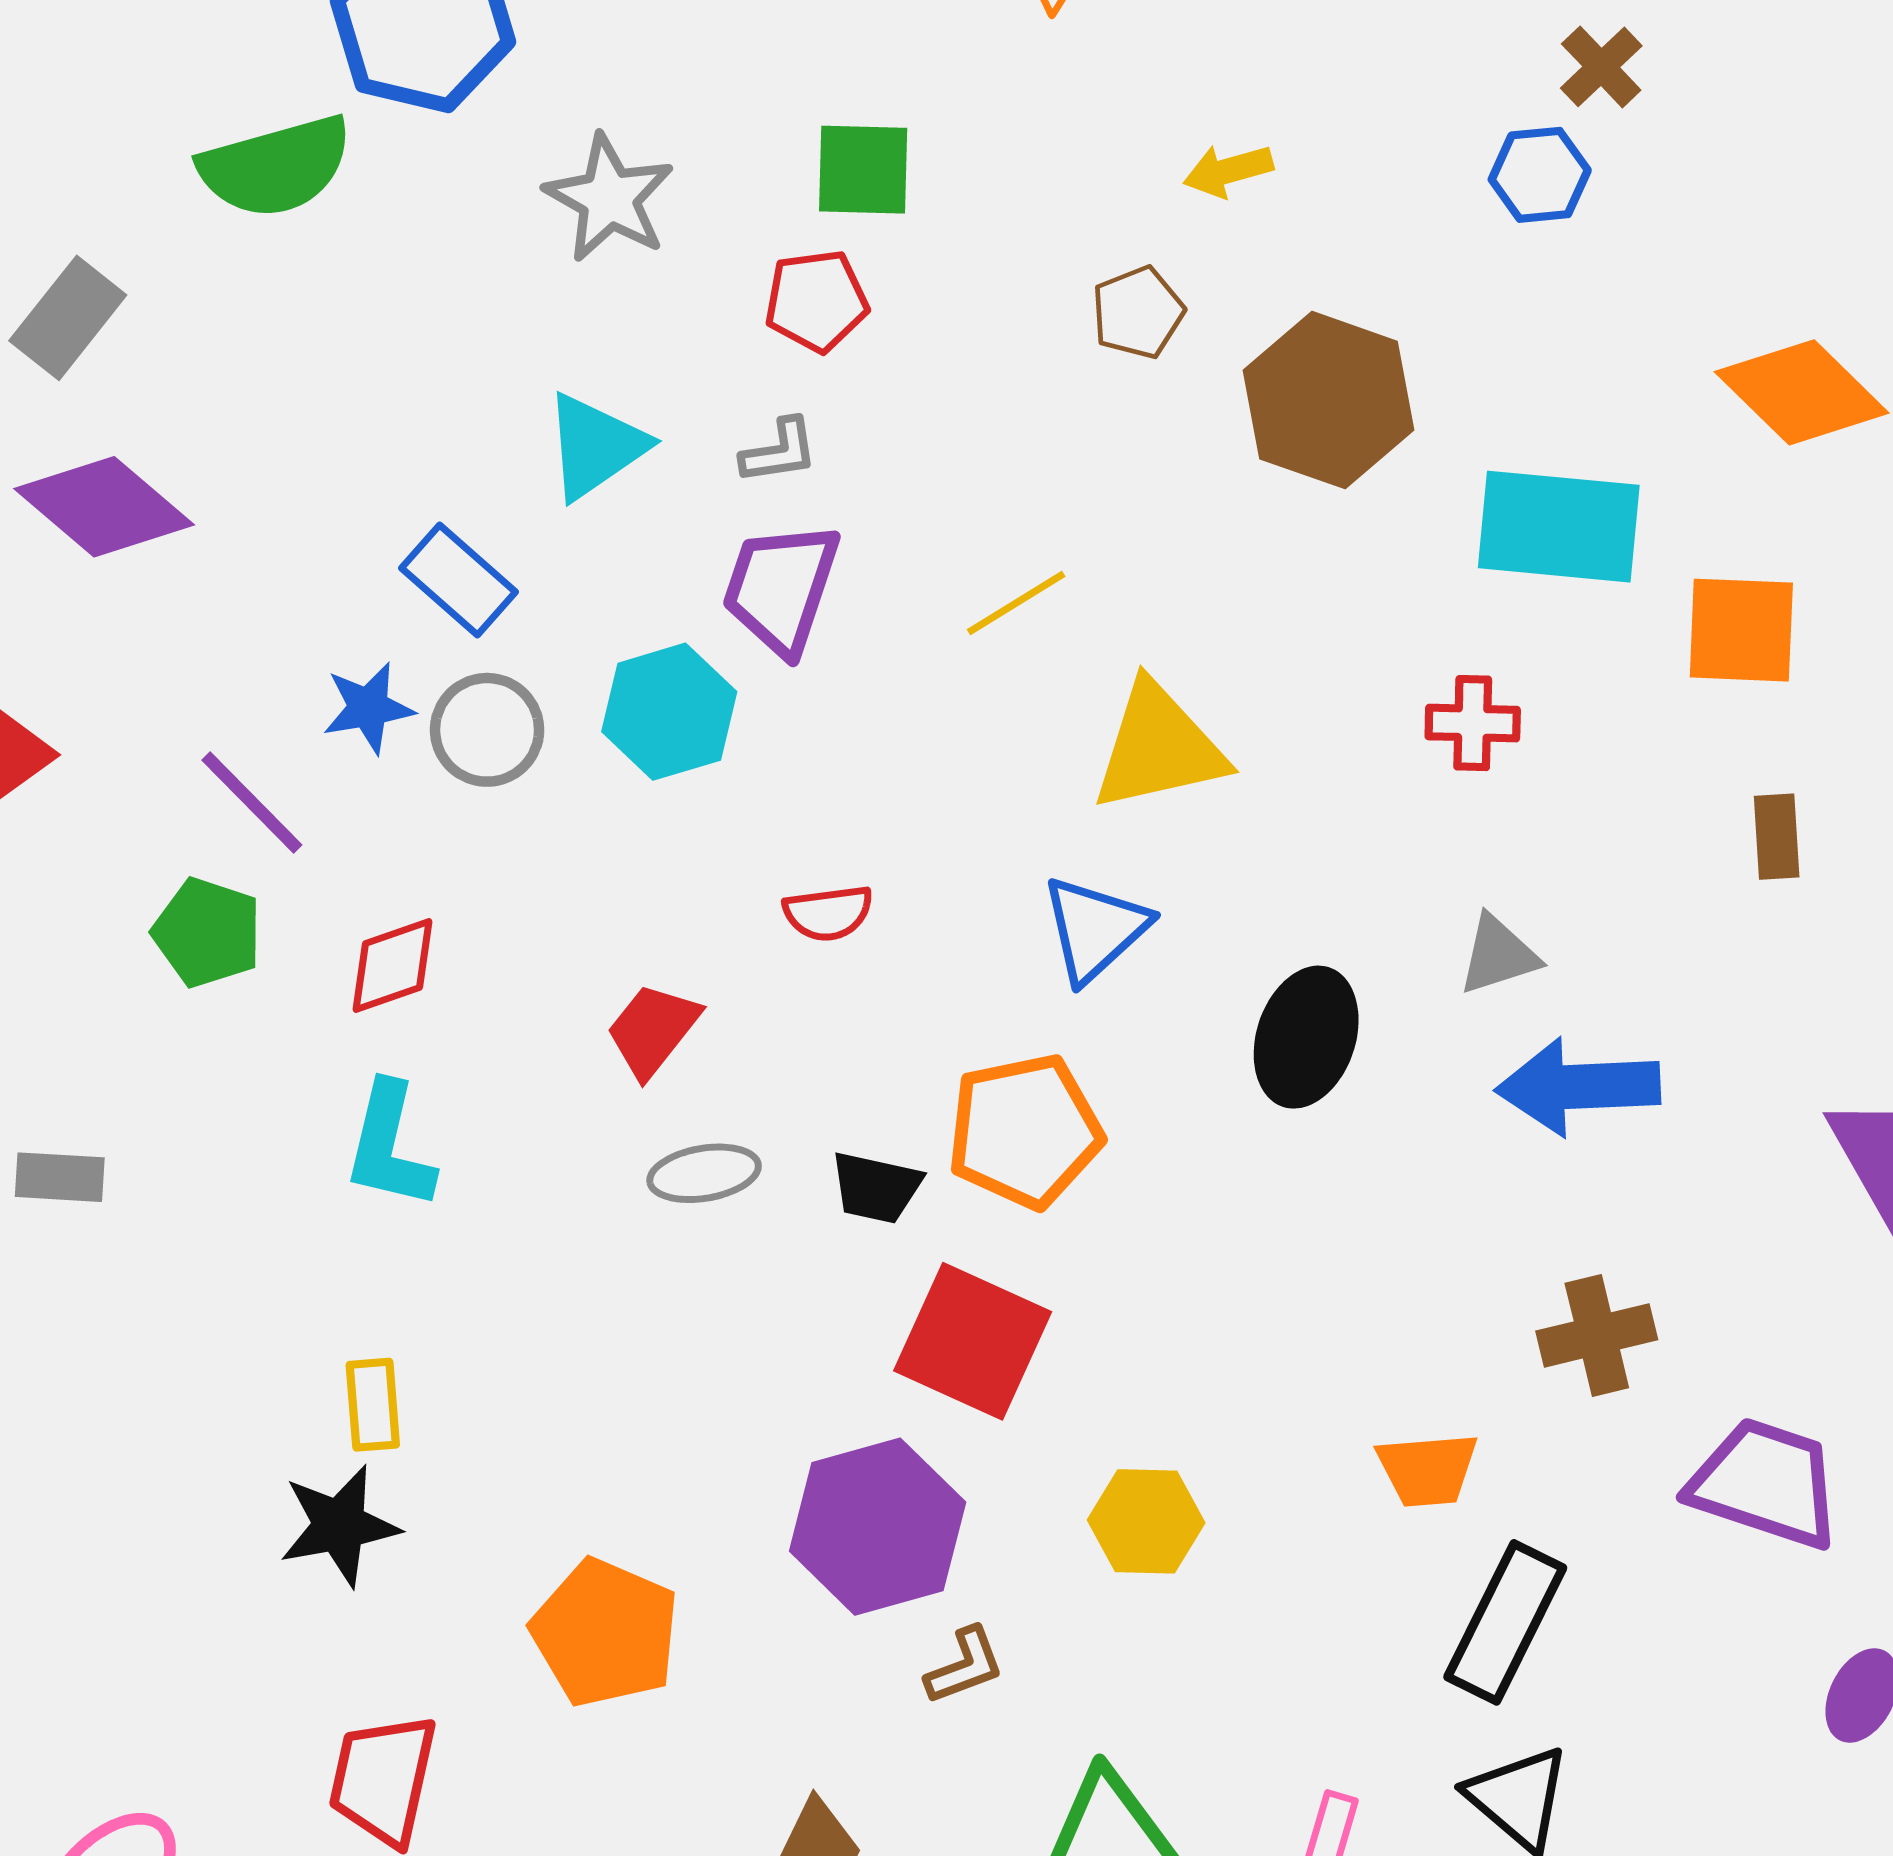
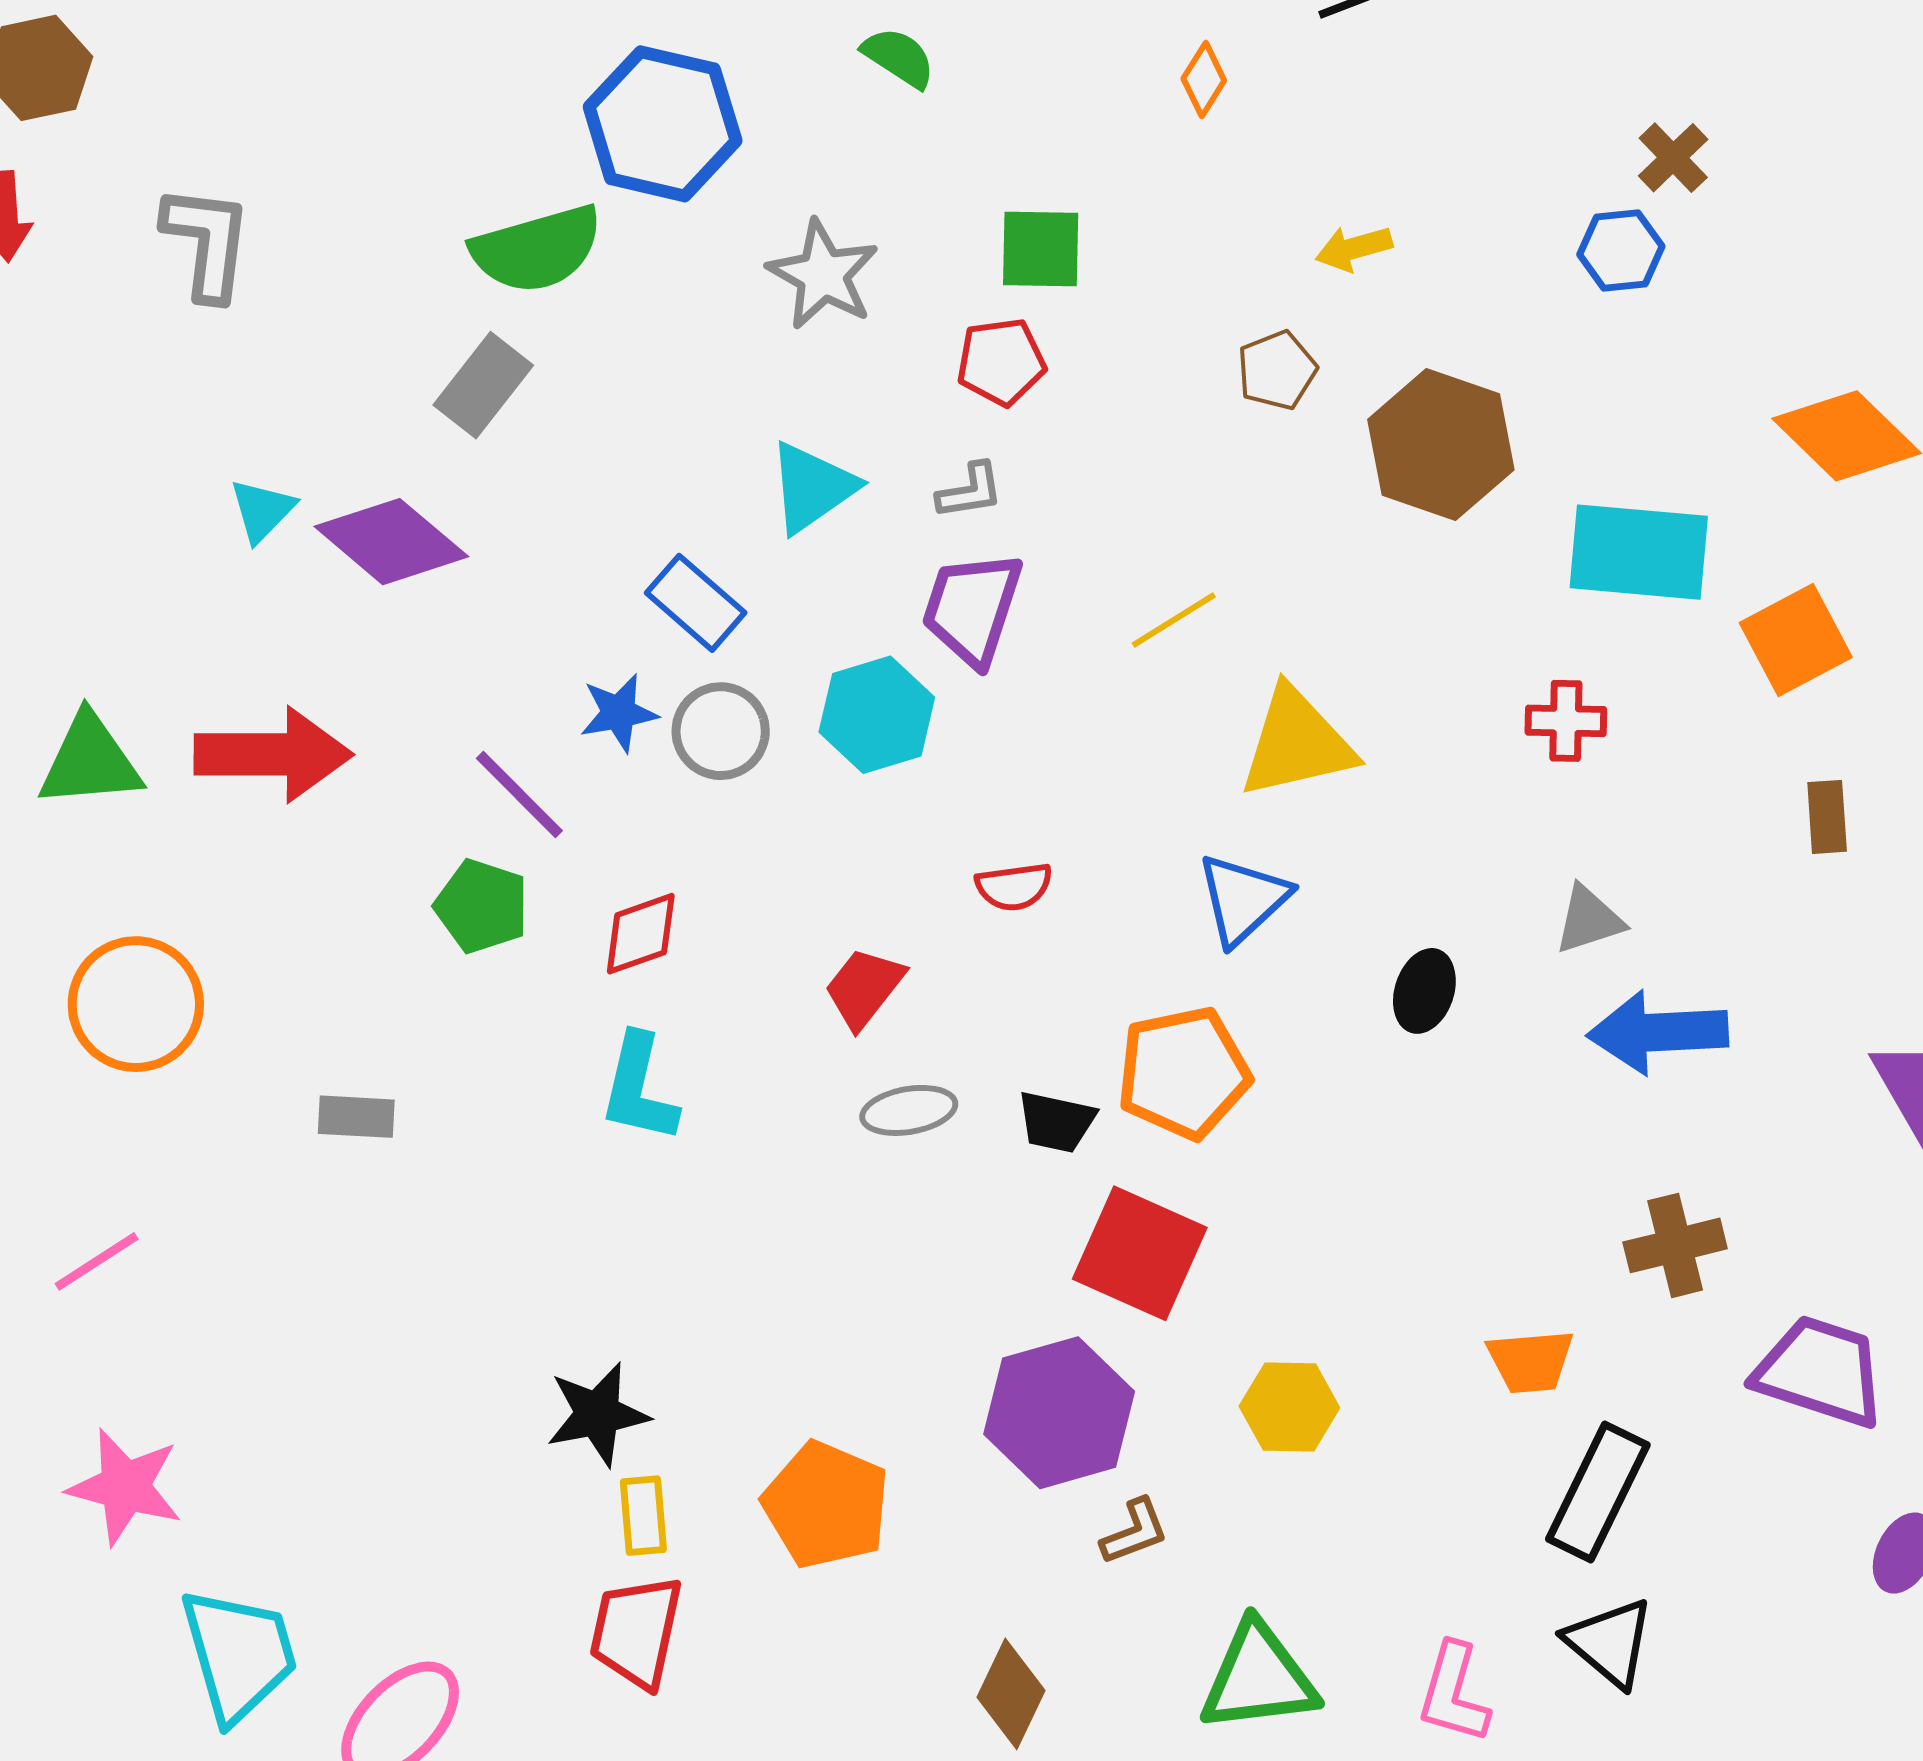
gray rectangle: (68, 318) -> (483, 385), moved
orange square: (1741, 630) -> (1796, 640), turned -30
black ellipse: (1306, 1037) -> (1424, 991), size x0.7
yellow rectangle: (373, 1405) -> (643, 1516), moved

